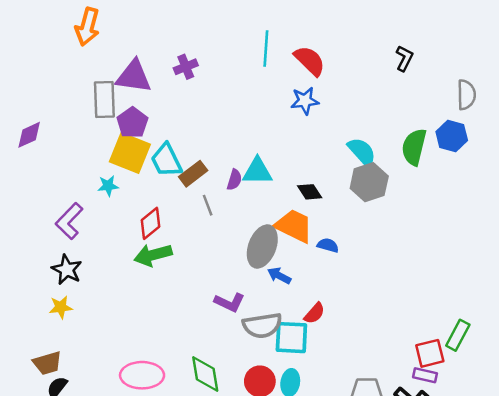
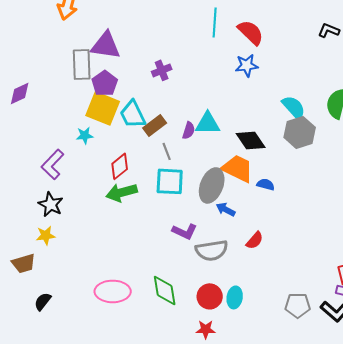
black L-shape: (404, 58) -> (329, 30), turned -95
purple cross: (186, 67) -> (162, 70), moved
black diamond: (310, 192) -> (251, 140), size x1.4
cyan square: (291, 338) -> (170, 181), moved
brown trapezoid: (47, 363) -> (24, 263), moved

